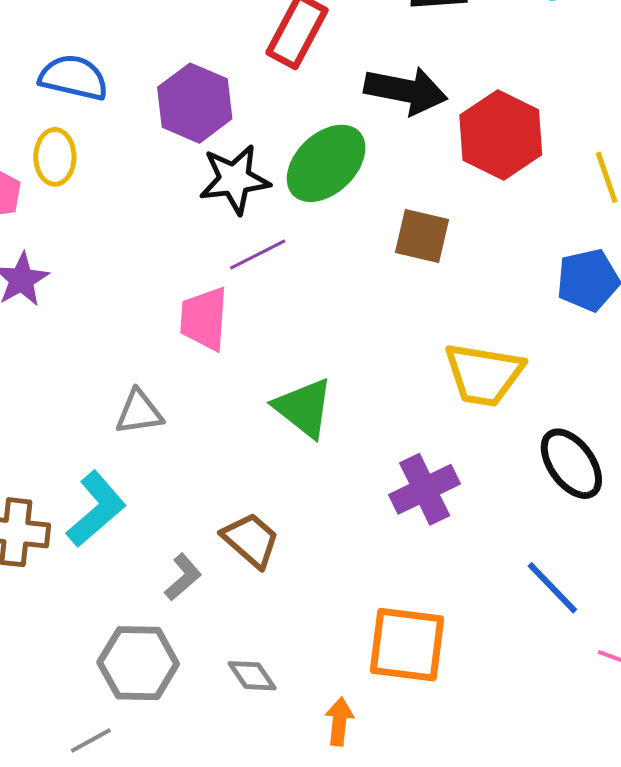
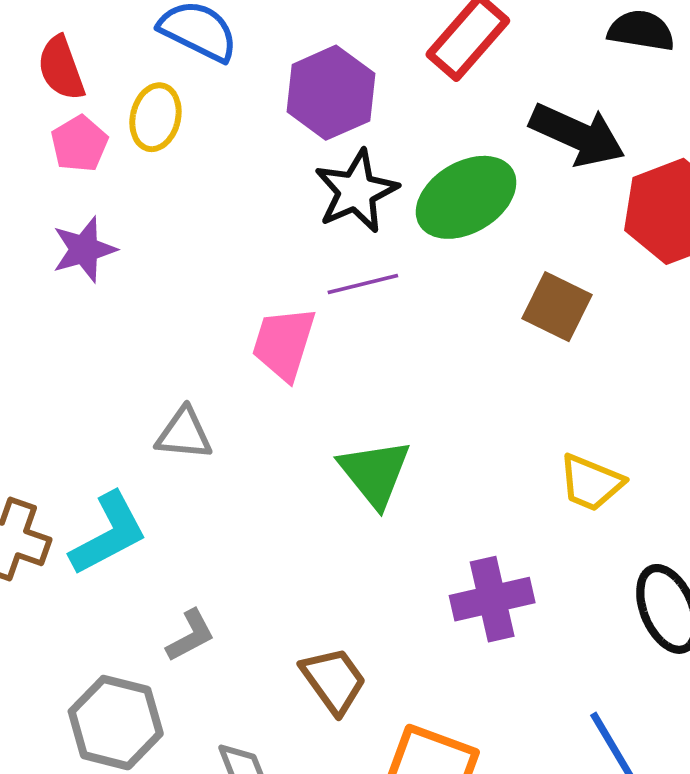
black star: (234, 179) -> (356, 191), turned -30
yellow trapezoid: (484, 374) -> (591, 483), size x0.7
brown trapezoid: (251, 540) -> (334, 680), moved

